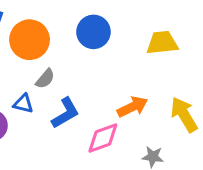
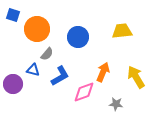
blue circle: (93, 32) -> (78, 37), moved
orange arrow: (132, 107) -> (103, 72), turned -42

